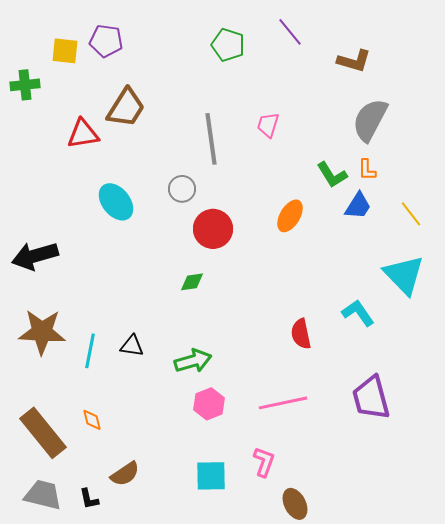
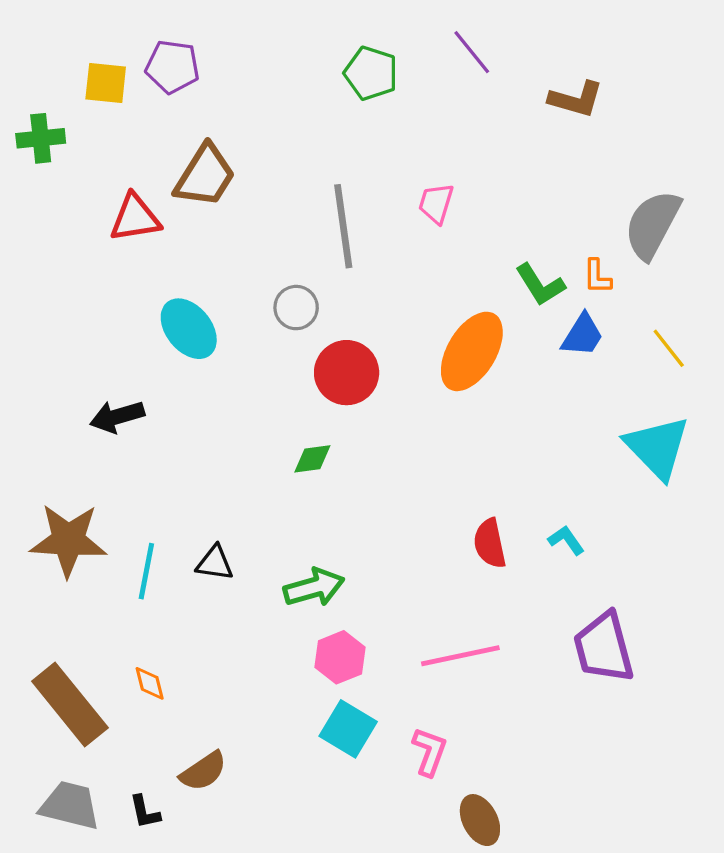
gray semicircle: (370, 120) -> (652, 225), moved
orange ellipse: (290, 216) -> (472, 351), size x1.5
black arrow: (35, 256) -> (117, 417), moved, size x0.7
cyan L-shape: (358, 313) -> (566, 540), moved, size x0.7
cyan square: (211, 476) -> (348, 729), moved, turned 32

